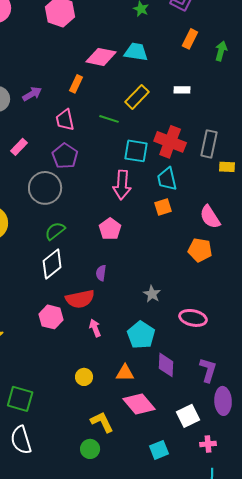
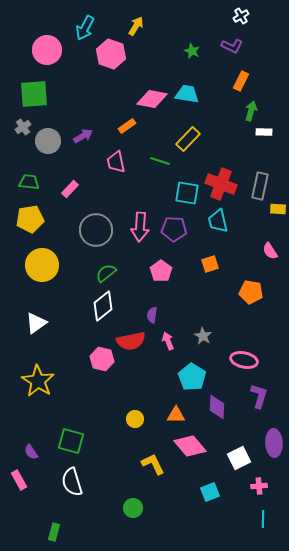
green arrow: (221, 51) -> (251, 111), moved
orange rectangle: (76, 84) -> (127, 126), turned 30
white rectangle: (182, 90) -> (264, 132), moved
purple pentagon: (65, 156) -> (174, 229), moved, turned -30
pink arrow: (122, 185) -> (140, 227), moved
orange square: (163, 207) -> (210, 264), moved
pink semicircle: (210, 217) -> (270, 251), moved, size x0.7
pink arrow: (95, 328) -> (168, 341), moved
purple L-shape: (208, 370) -> (259, 396), moved
green circle: (90, 449) -> (133, 508), moved

